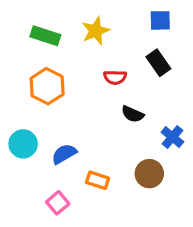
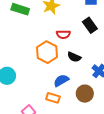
orange hexagon: (47, 86) -> (47, 52), moved
blue semicircle: (64, 154) -> (61, 81), moved

